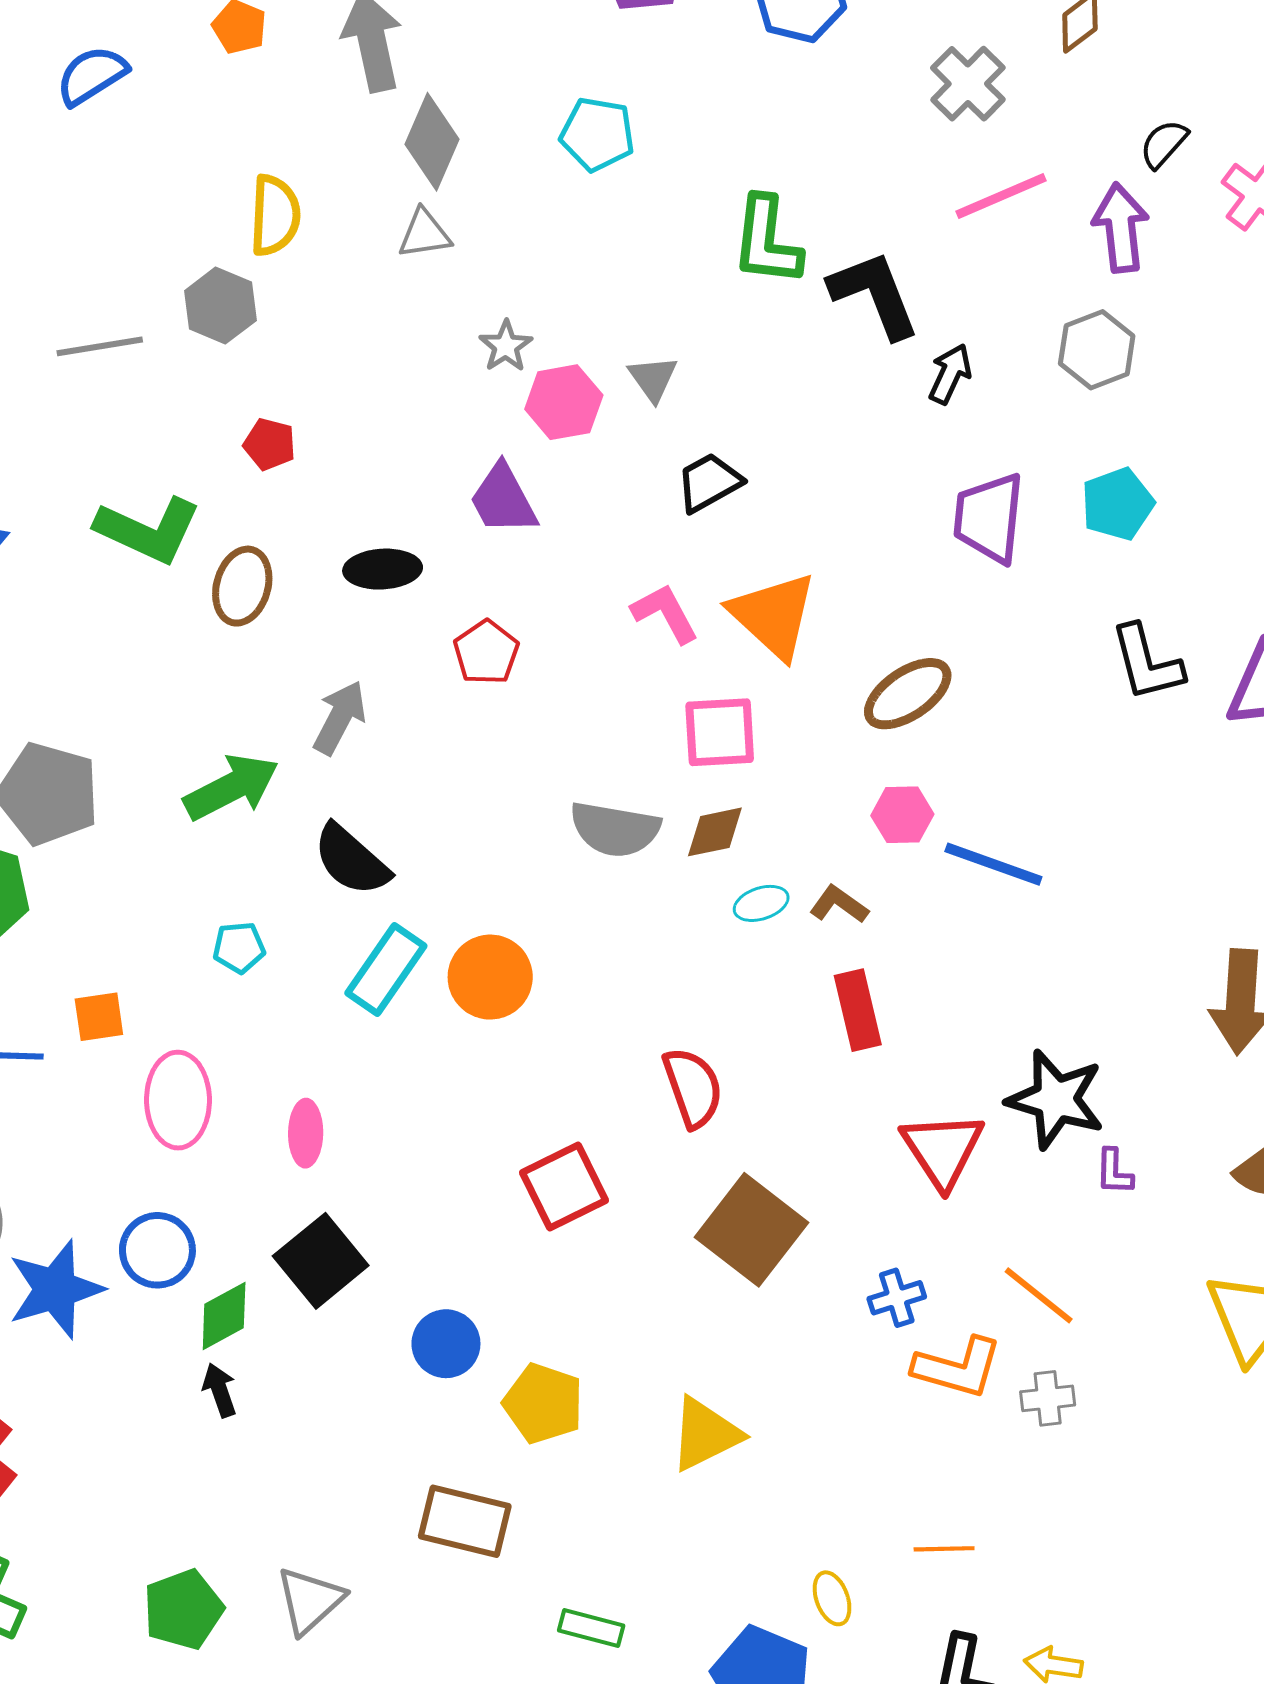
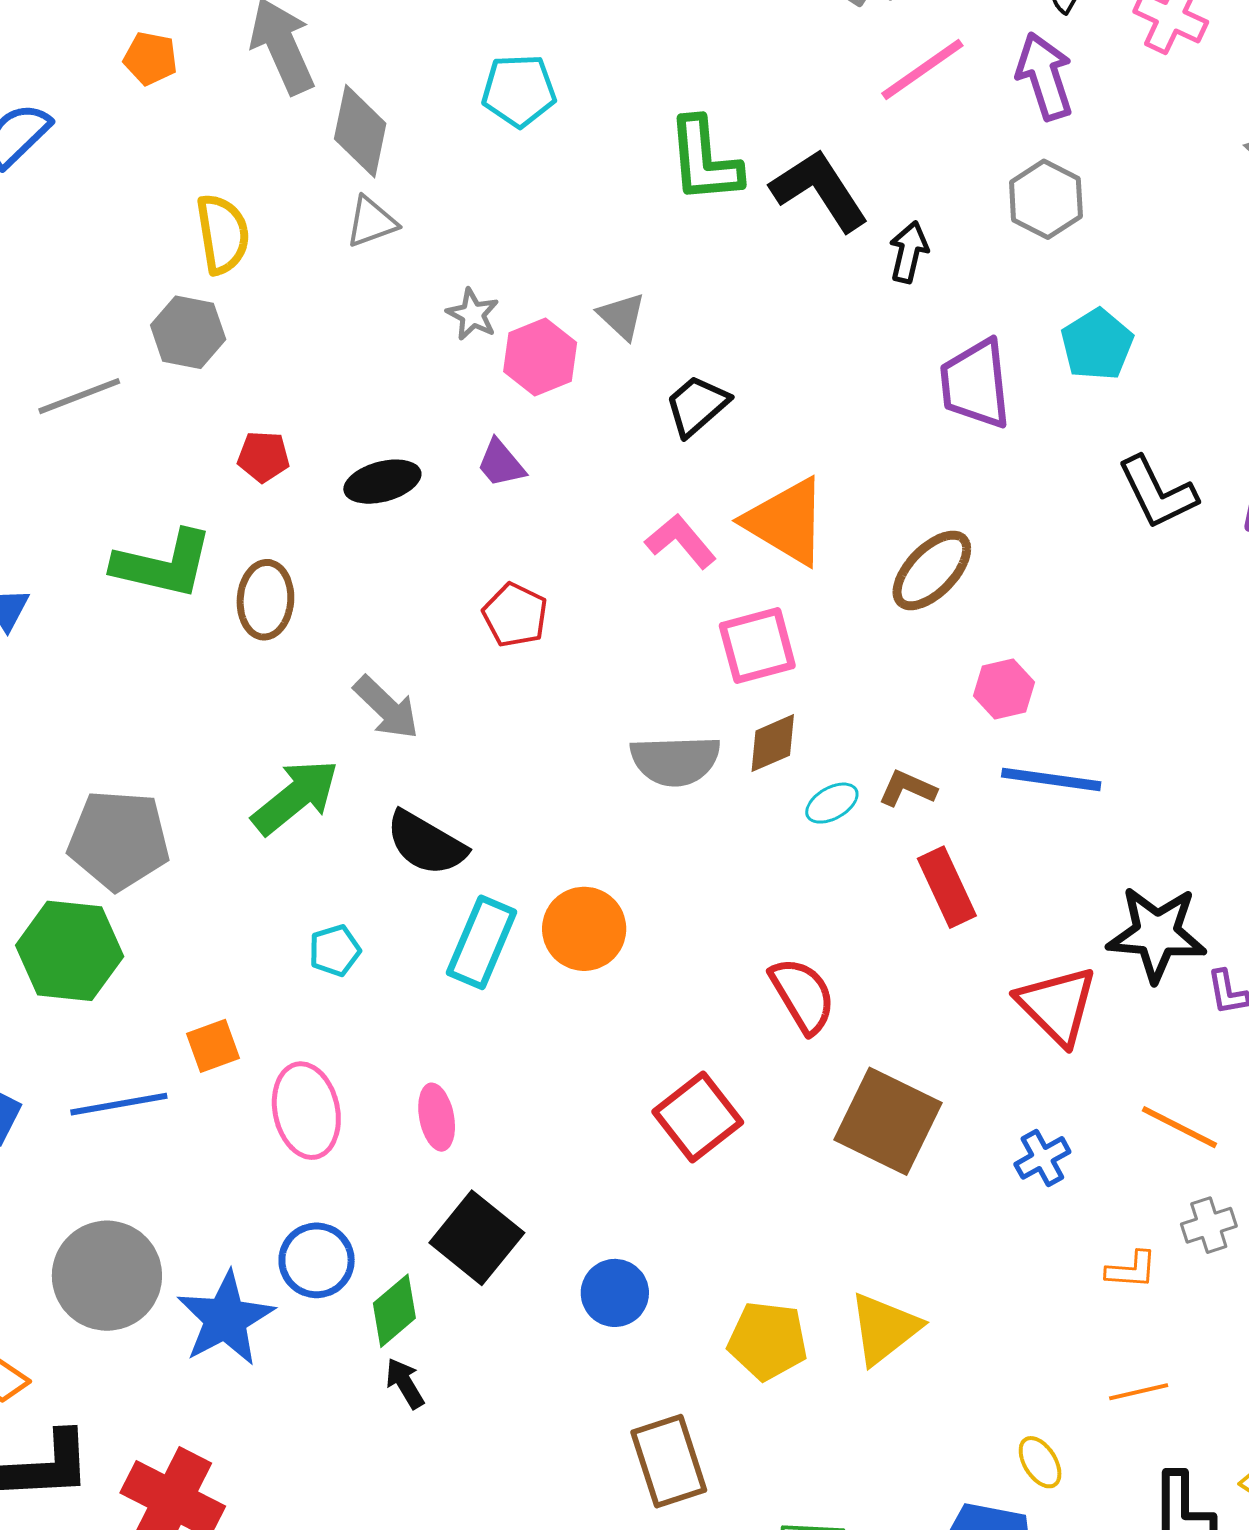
purple trapezoid: (503, 499) -> (501, 463), size x0.7
black ellipse: (383, 569) -> (382, 482), moved
gray arrow: (340, 718) -> (386, 708), turned 118
pink hexagon: (902, 815) -> (1004, 689), moved
blue line: (993, 864) -> (1051, 779), moved
orange L-shape: (958, 1368) -> (1131, 1270), moved, size x0.6
yellow pentagon: (543, 1403) -> (768, 1341), moved
brown rectangle: (465, 1521) -> (669, 1461), turned 70

